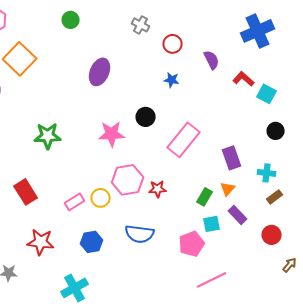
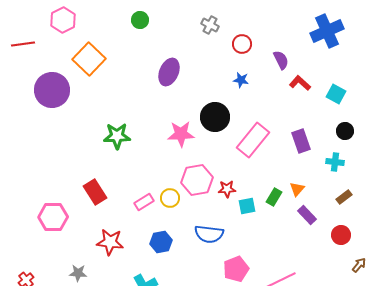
red L-shape: (244, 79) -> (300, 83), moved
black circle: (146, 117) -> (215, 117), size x1.5
purple rectangle: (232, 158) -> (301, 141), moved
cyan cross: (267, 173) -> (335, 162), moved
cyan square: (212, 224) -> (247, 206), moved
pink pentagon: (192, 244) -> (236, 269), moved

